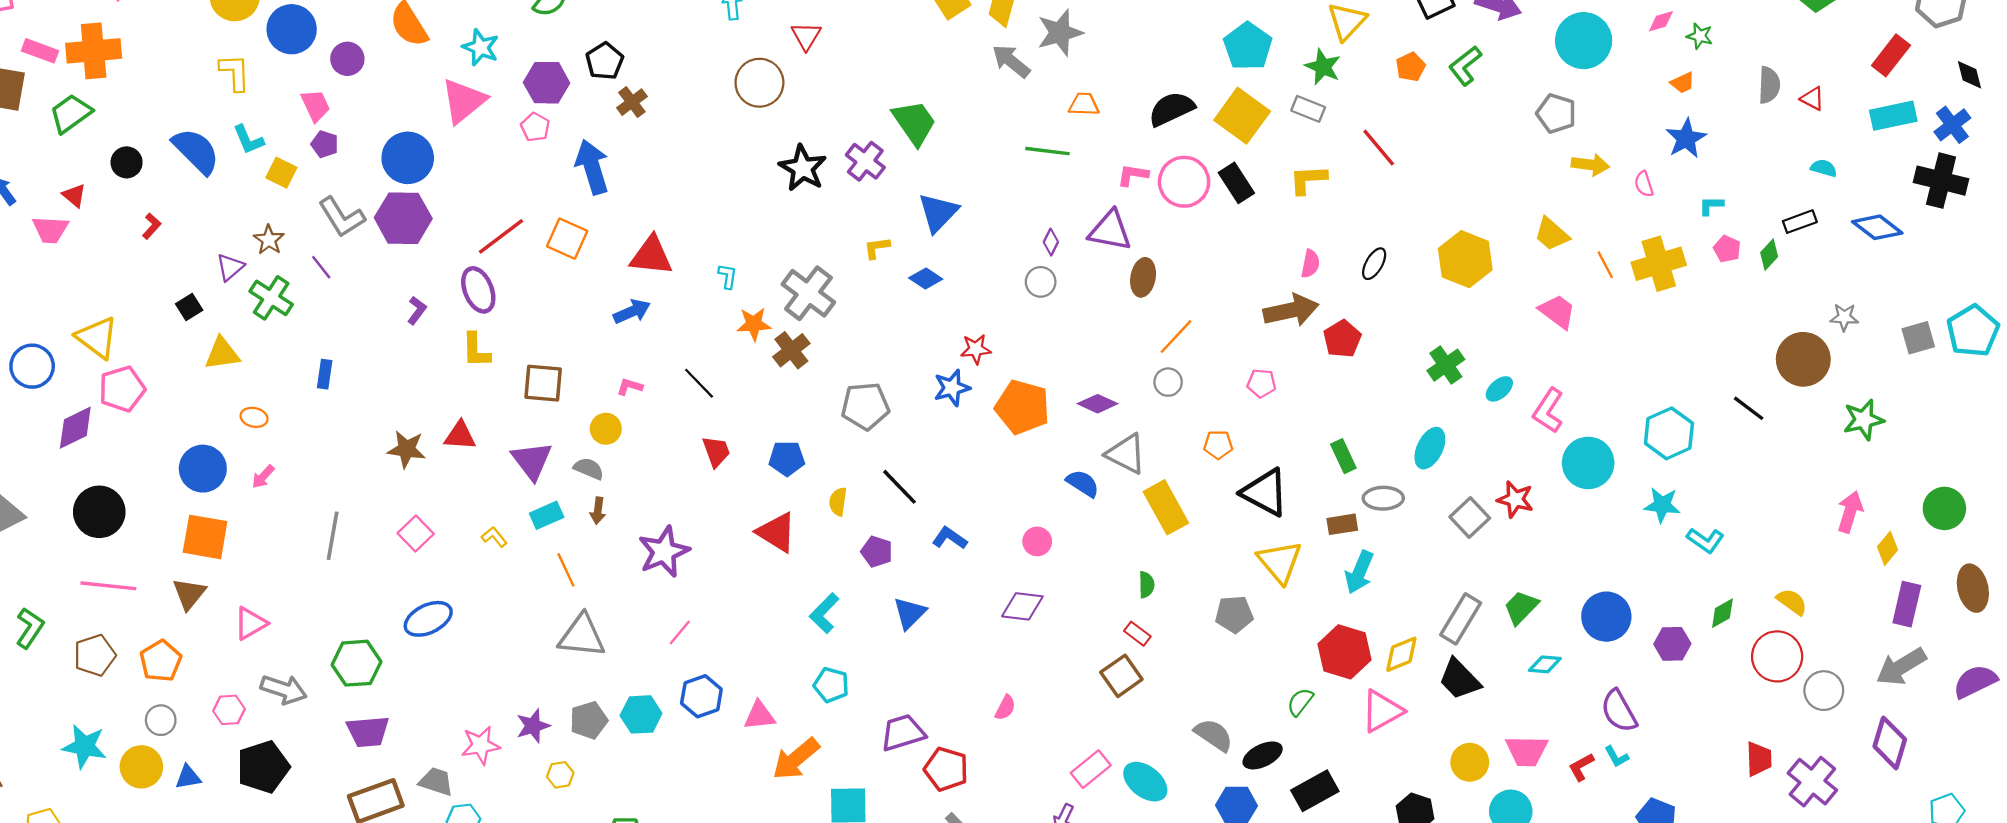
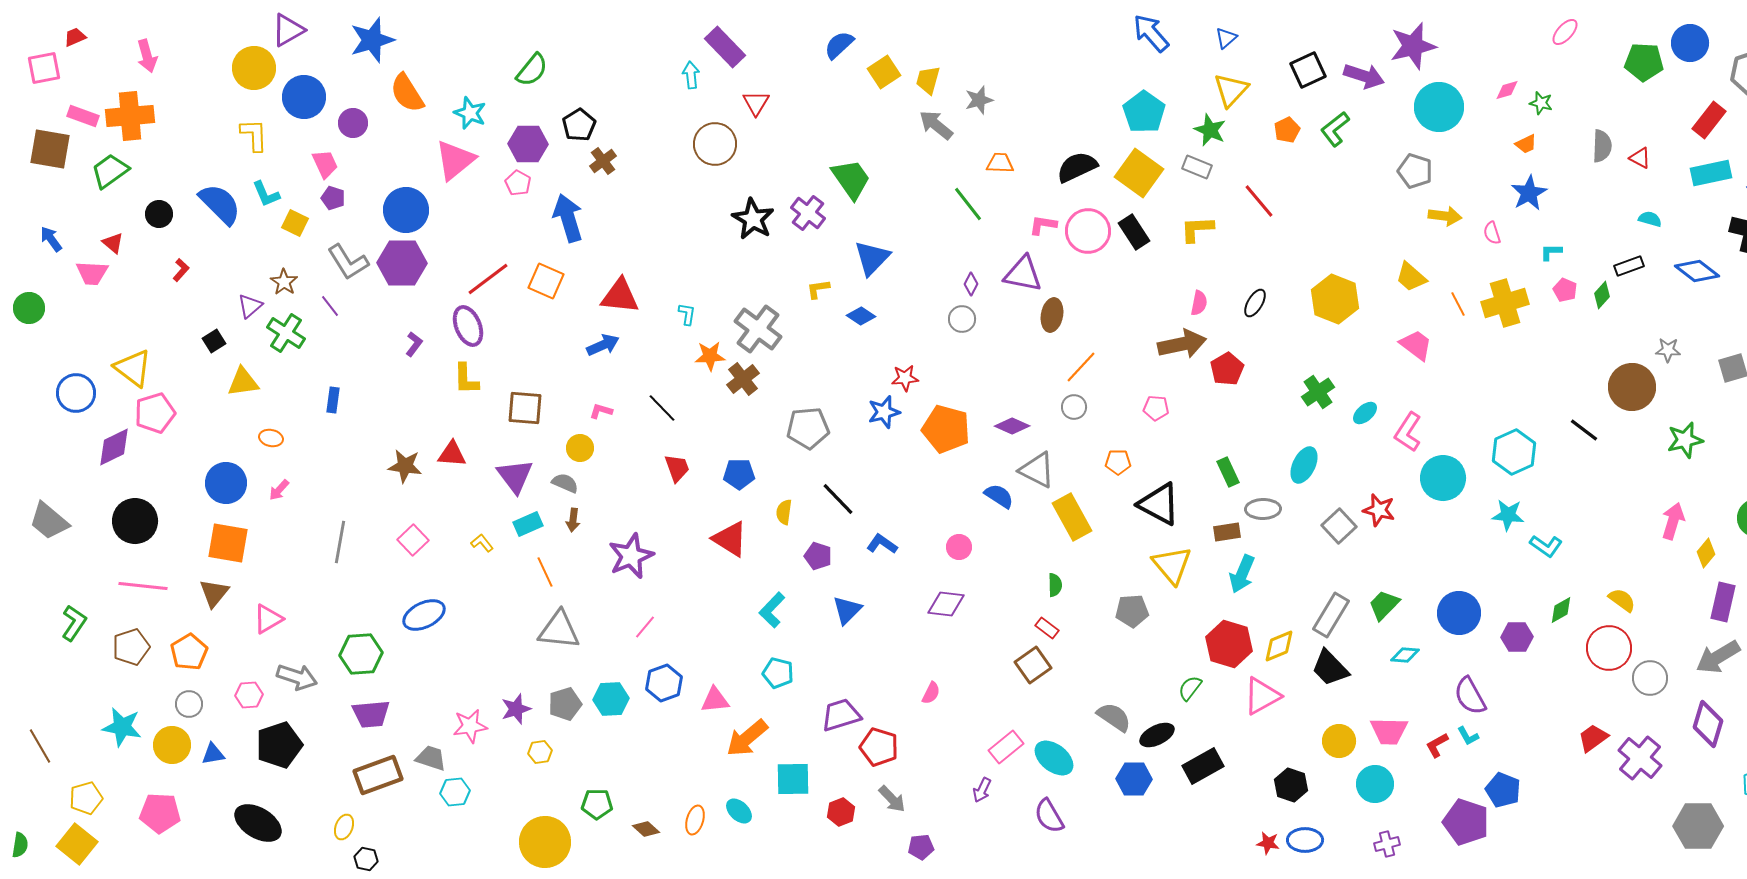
gray star: (1060, 33) -> (979, 100), size x0.7
green line: (1047, 151) -> (968, 204), turned 45
red trapezoid: (1759, 759) -> (1593, 738), turned -124

